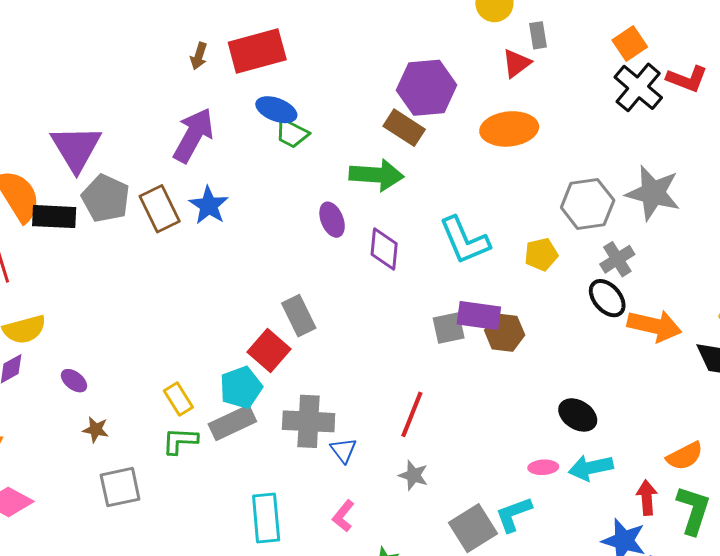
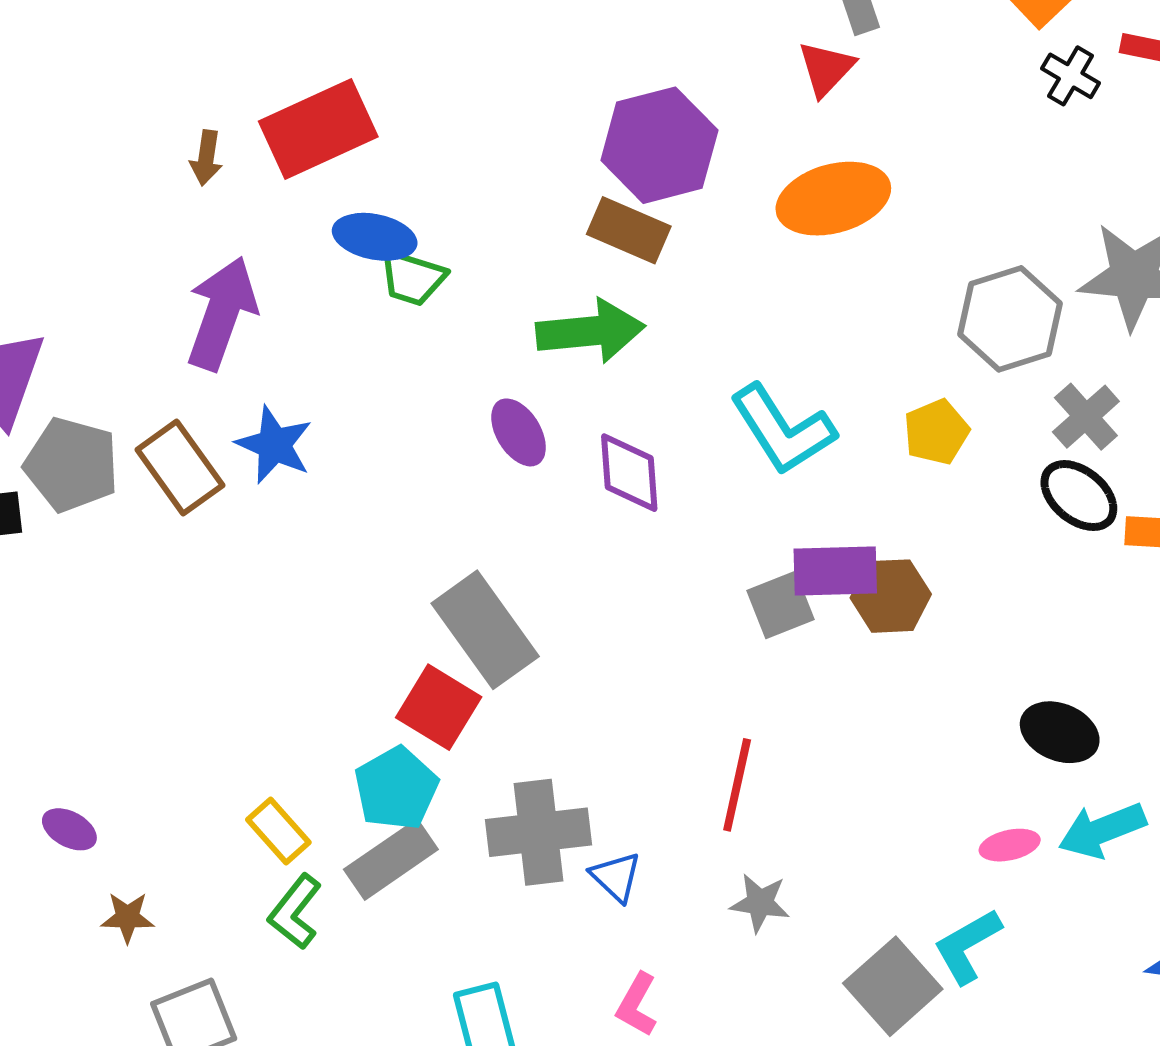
black cross: (638, 87) -> (1071, 76), size x0.6
gray rectangle: (299, 316) -> (485, 630), size x1.4
green L-shape: (180, 441) -> (295, 912), turned -45

